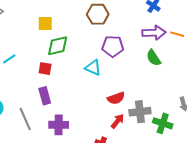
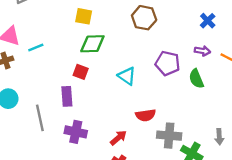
purple arrow: (154, 33) -> (202, 51), size x0.6
purple pentagon: (113, 46) -> (168, 63), moved
red square: (45, 69) -> (81, 72), moved
red arrow: (117, 121) -> (118, 138), moved

